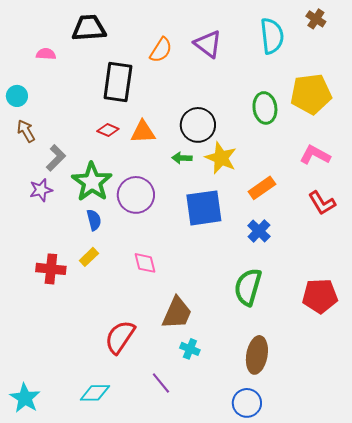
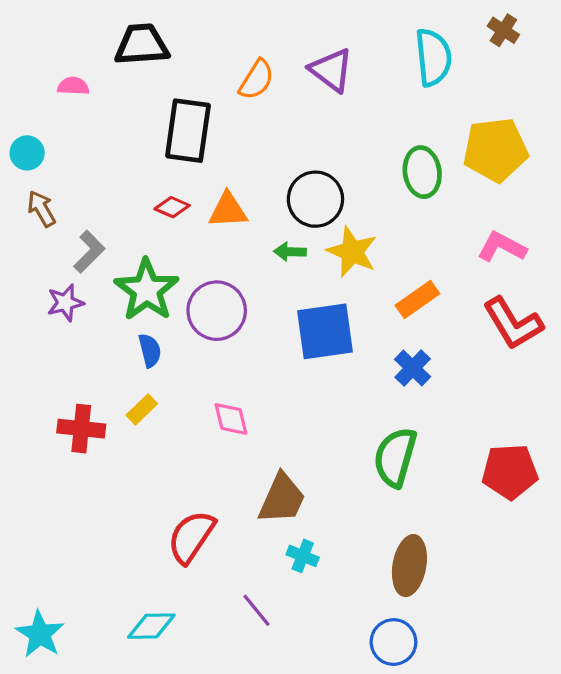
red L-shape: (322, 203) -> (513, 323), size x1.4

